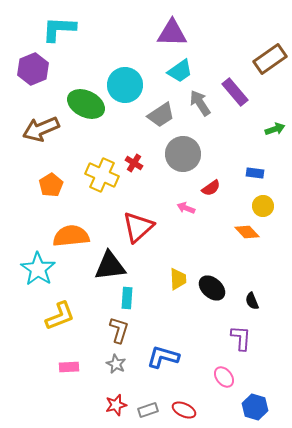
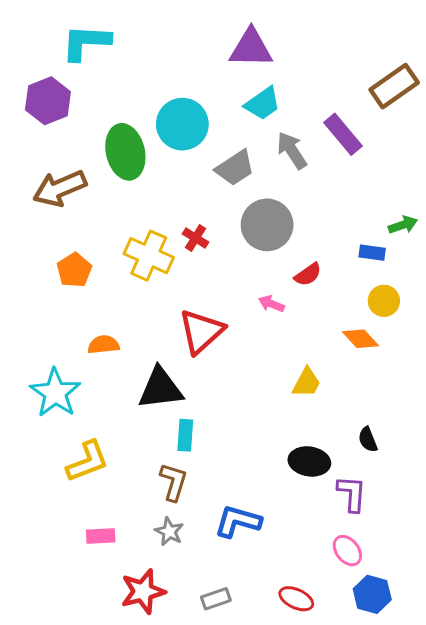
green ellipse: (86, 104) -> (125, 152), turned 51
green arrow: (275, 129) -> (403, 225), moved
orange semicircle: (71, 236) -> (103, 345), size x0.6
yellow trapezoid: (178, 279) -> (306, 383), moved, turned 30
black ellipse: (212, 288) -> (309, 461), moved, turned -32
pink ellipse: (224, 377) -> (347, 551), moved
red star: (116, 405) -> (143, 591), moved, size x1.4
red ellipse: (184, 410) -> (296, 599), moved

